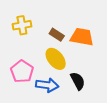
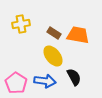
pink pentagon: (22, 71) -> (16, 83), moved

